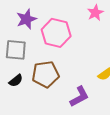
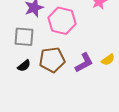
purple L-shape: (79, 97) -> (84, 63), moved

